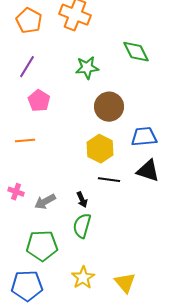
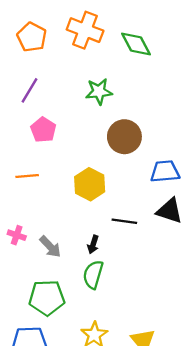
green diamond: (136, 52) -> (136, 44), moved
yellow hexagon: (100, 149) -> (90, 184), moved
black arrow: (82, 200) -> (93, 244), turned 42
gray arrow: (45, 202) -> (50, 247), turned -105

